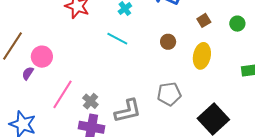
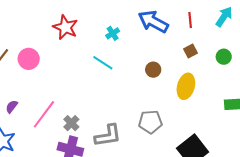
pink circle: (42, 57) -> (29, 59), moved
purple semicircle: (28, 73) -> (12, 107), moved

